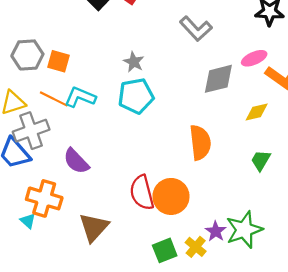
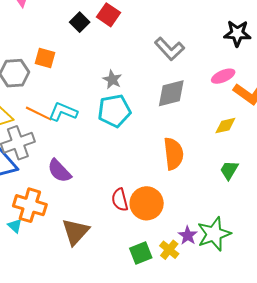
orange square: (58, 61) -> (45, 58), moved
gray diamond: (218, 79) -> (171, 93), moved
red semicircle: (142, 193) -> (120, 200), size x0.7

